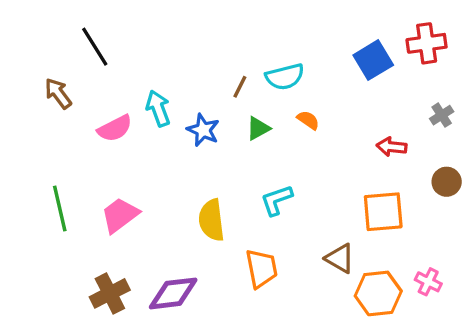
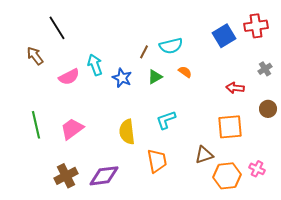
brown triangle: (340, 258) -> (204, 155), turned -48

